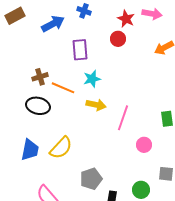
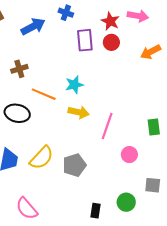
red circle: (118, 39) -> (111, 42), moved
purple rectangle: (80, 50) -> (85, 40), moved
brown cross: (40, 77) -> (19, 69), moved
gray pentagon: (91, 179) -> (74, 165), moved

